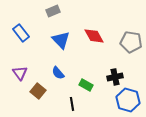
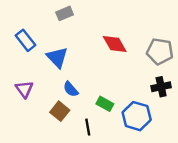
blue triangle: (61, 40) -> (57, 57), moved
black cross: (115, 77) -> (161, 87), moved
brown square: (38, 91) -> (60, 111), moved
blue hexagon: (128, 100) -> (137, 116), moved

